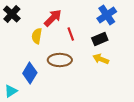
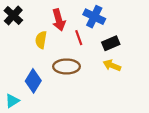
blue cross: (107, 15) -> (94, 17), moved, turned -30
red arrow: (53, 18) -> (59, 20), turned 120

